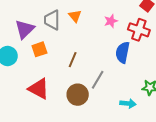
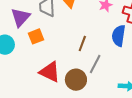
brown line: (73, 60) -> (82, 43), moved
red triangle: (39, 89) -> (50, 72), moved

